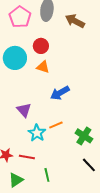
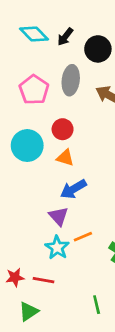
blue arrow: (60, 93) -> (73, 189), moved
purple triangle: (24, 110) -> (58, 216), moved
green line: (47, 175) -> (97, 305), moved

